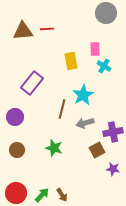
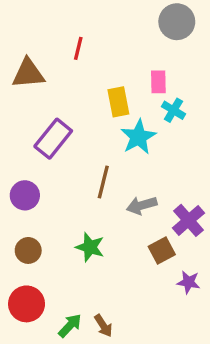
red line: (47, 29) -> (78, 48), turned -72
brown triangle: (23, 31) -> (28, 73), moved
cyan star: (83, 95) -> (138, 137), moved
purple cross: (113, 132) -> (188, 220), turned -30
red circle: (16, 193) -> (27, 304), moved

